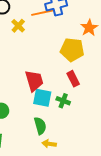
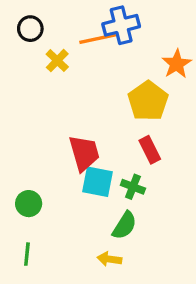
yellow pentagon: (72, 50) -> (148, 101), turned 30
green semicircle: (40, 126) -> (124, 225), moved, turned 48

